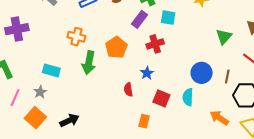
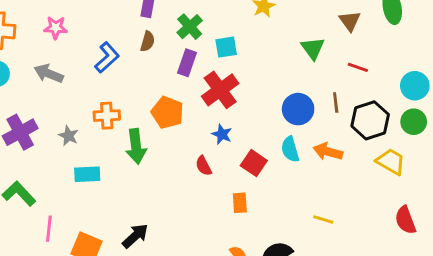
red cross: (155, 44) -> (220, 90), size x1.4
gray star: (40, 92) -> (69, 136), moved
red square: (161, 98) -> (254, 163), turned 30
orange arrow: (219, 118) -> (328, 152), moved

